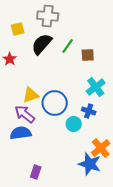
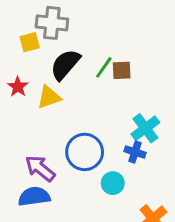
gray cross: (48, 16) -> (52, 23), moved
brown square: (88, 55) -> (122, 70), moved
yellow triangle: (31, 95) -> (49, 97), moved
blue cross: (89, 111) -> (135, 152), moved

